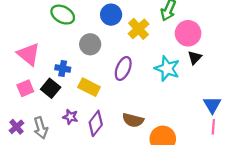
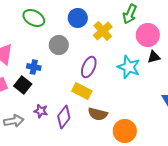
black triangle: (195, 57) -> (154, 57), turned 32
yellow rectangle: (89, 87) -> (82, 91), moved
gray arrow: (41, 128) -> (14, 121), turned -84

